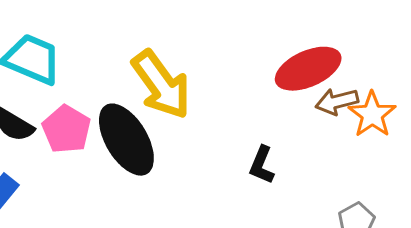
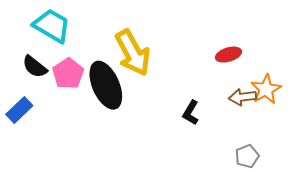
red ellipse: (308, 69) -> (229, 55), size x0.6
brown arrow: (337, 102) -> (243, 97), moved

